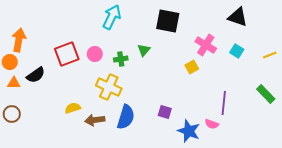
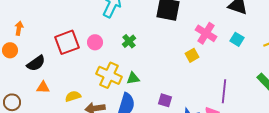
orange arrow: (19, 40) -> (19, 28), size x0.6
green triangle: (144, 50) -> (133, 78), moved, turned 40
green cross: (121, 59) -> (129, 41), moved, turned -32
orange triangle: (14, 83) -> (43, 87), moved

